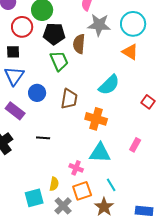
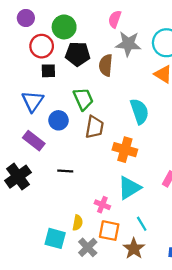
black square: (13, 52) -> (48, 71), moved
green trapezoid: (59, 61) -> (83, 99), moved
cyan semicircle: (109, 85) -> (139, 111), turned -65
cyan triangle: (100, 153) -> (129, 188), turned -35
orange square: (82, 191) -> (109, 231), turned 30
cyan square: (34, 198) -> (55, 238), turned 30

